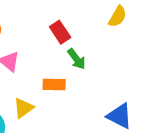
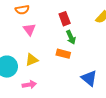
orange rectangle: (54, 84) -> (63, 54), moved

